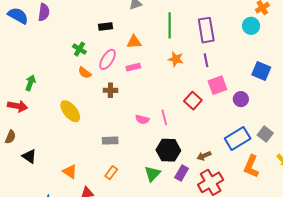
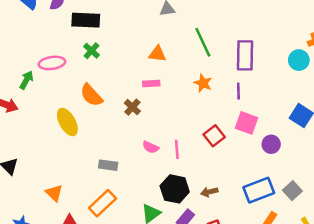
green line: (170, 25) -> (203, 42), turned -35
black rectangle: (105, 27) -> (86, 20), moved, size x1.6
pink ellipse: (108, 59) -> (52, 63), moved, turned 40
orange semicircle: (85, 73) -> (91, 95), moved, size x1.5
pink square: (217, 85) -> (247, 123), turned 30
brown cross: (110, 90) -> (132, 107), moved, turned 32
brown arrow: (204, 156) -> (209, 192), moved
orange rectangle: (111, 173) -> (103, 203), size x1.6

